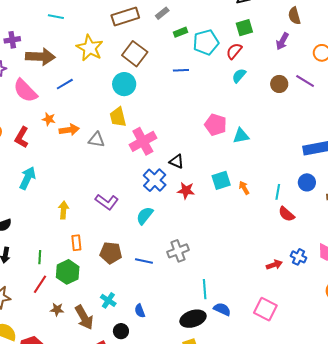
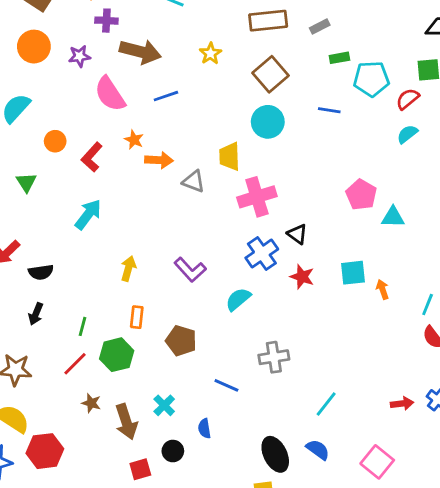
yellow star: (90, 48) -> (210, 54), size x0.6
cyan circle: (124, 84) -> (268, 122), moved
blue line: (144, 261) -> (226, 385), moved
cyan line: (205, 289) -> (326, 404), moved, turned 30
black ellipse: (193, 319) -> (275, 454), turned 70

